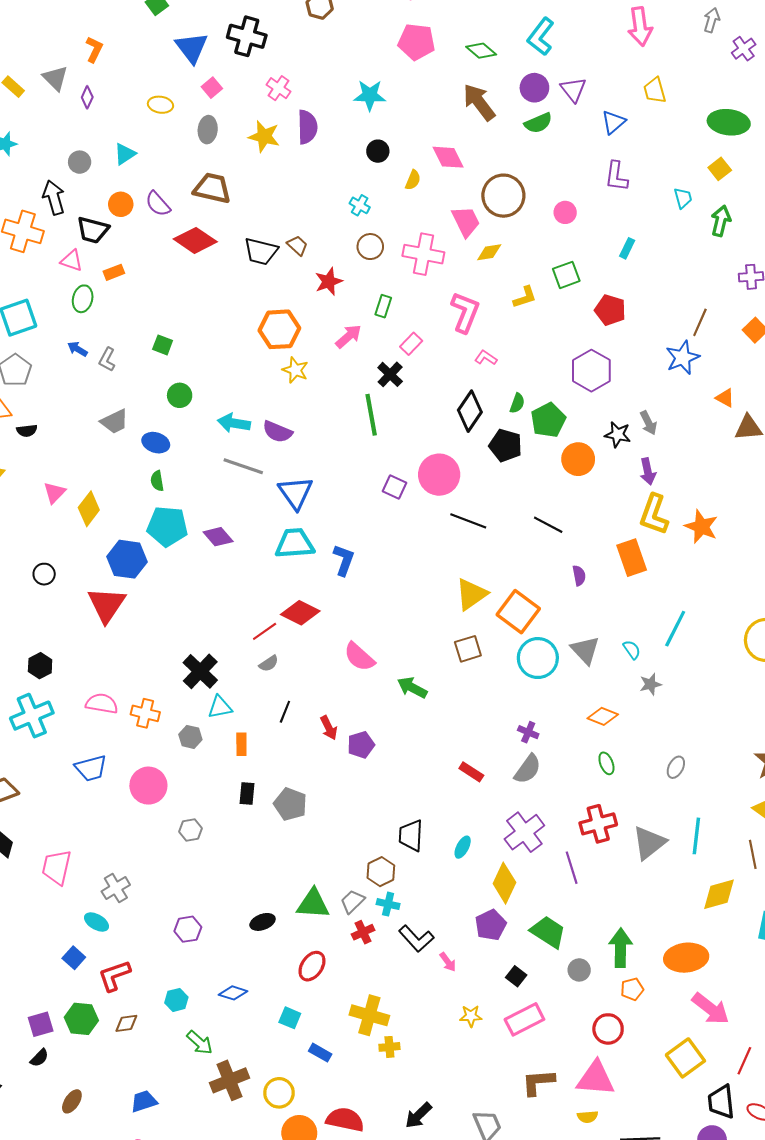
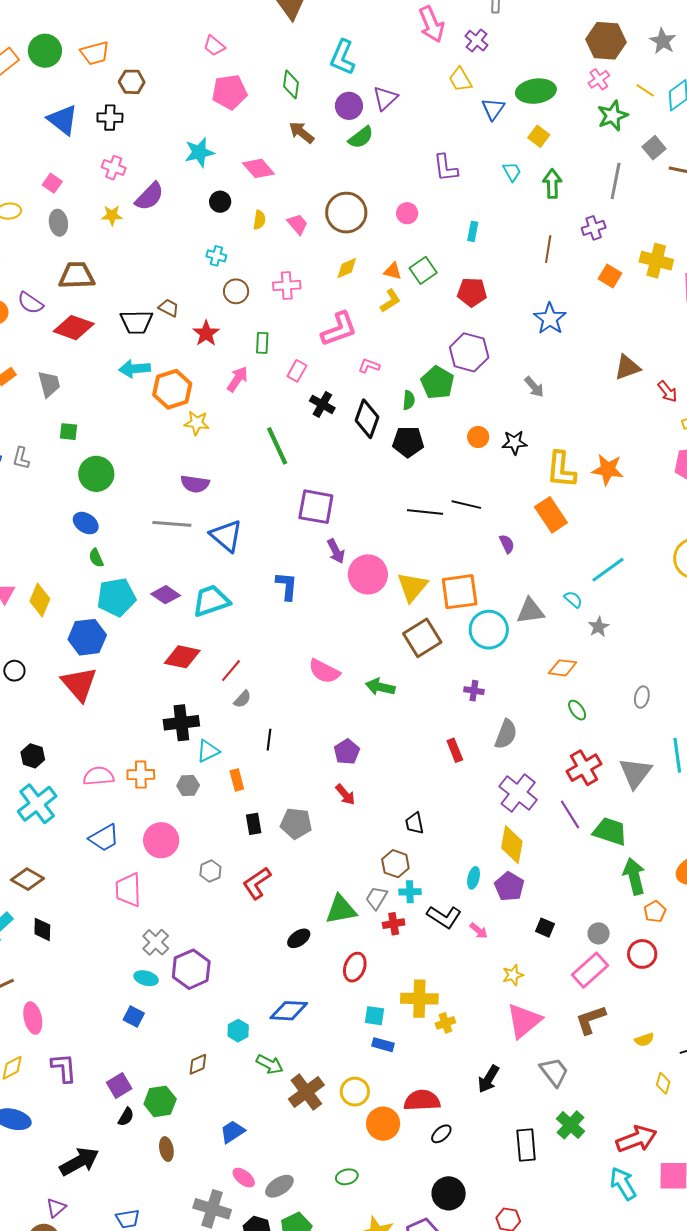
black cross: (247, 36) -> (110, 118), moved, size x0.7
blue triangle: (192, 48) -> (63, 120), moved
purple cross: (744, 49) -> (476, 41), moved
green diamond: (481, 51) -> (291, 84), turned 72
purple triangle: (573, 90) -> (385, 98), turned 40
brown arrow: (479, 102) -> (301, 132), size x0.7
blue triangle: (613, 122) -> (493, 109), moved
purple semicircle: (307, 127) -> (149, 196), turned 60
yellow star: (264, 136) -> (112, 215), size x0.7
pink diamond: (448, 157) -> (258, 168), moved
pink trapezoid: (466, 221) -> (297, 224), moved, size x0.7
pink cross: (423, 254) -> (287, 285), size x0.7
pink L-shape: (465, 312) -> (339, 329), turned 63
brown line: (700, 322) -> (548, 249), moved
black cross: (390, 374) -> (322, 404), moved
green circle: (180, 395) -> (96, 474), size x1.5
orange triangle: (725, 398) -> (393, 271), moved
green pentagon: (548, 420) -> (437, 383), moved
gray trapezoid: (115, 422) -> (49, 384), moved, turned -64
cyan arrow: (234, 423) -> (135, 369), moved
black star: (618, 435) -> (514, 443), moved
blue ellipse: (156, 443) -> (86, 523), turned 30
orange circle: (578, 459) -> (478, 437), size x0.7
purple arrow: (648, 471) -> (336, 551), moved
pink circle: (439, 475) -> (368, 574), moved
purple square: (394, 487) -> (316, 507), size x1.6
black line: (468, 521) -> (425, 512), moved
cyan trapezoid: (295, 543) -> (211, 601), moved
orange square: (518, 612) -> (460, 592), turned -30
red diamond: (300, 613) -> (182, 657), moved
cyan line: (675, 629) -> (608, 570), turned 42
brown square: (468, 649) -> (422, 638), size x1.4
gray triangle: (585, 650) -> (530, 611), turned -40
black cross: (200, 671) -> (181, 723), turned -36
red arrow: (329, 728) -> (345, 795), moved
purple cross: (528, 732) -> (474, 691), moved
red rectangle: (471, 772) -> (455, 750), turned 50
black trapezoid: (411, 835) -> (415, 823), size x0.7
cyan ellipse: (463, 847) -> (474, 878), moved
pink trapezoid: (57, 867) -> (128, 890), moved
purple hexagon: (188, 929) -> (191, 969), moved, size x1.5
red cross: (363, 932) -> (394, 924), turned 30
green trapezoid: (548, 932) -> (610, 831), moved
gray circle: (579, 970) -> (599, 933), moved
red L-shape: (114, 976) -> (257, 883), moved
blue diamond: (233, 993) -> (289, 1011), size x1.4
cyan square: (290, 1018) -> (374, 1016), moved
green hexagon: (81, 1019) -> (160, 1101), moved
pink rectangle: (524, 1019) -> (590, 970), moved
pink triangle: (596, 1078) -> (524, 1021), moved, turned -30
brown ellipse: (72, 1101) -> (166, 1149), turned -30

